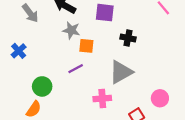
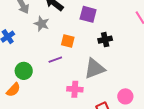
gray star: (71, 30) -> (42, 24), moved
black cross: (128, 38) -> (105, 40), turned -32

